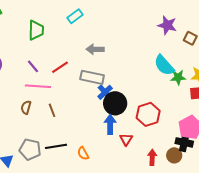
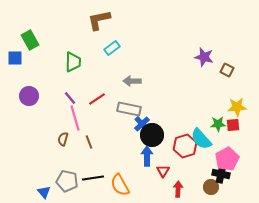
cyan semicircle: (164, 65) -> (201, 139), moved
green star: (178, 77) -> (218, 124), moved
pink line: (38, 86) -> (75, 118), turned 70
orange semicircle: (83, 153) -> (120, 185), size x1.6
red arrow: (152, 157) -> (178, 189), moved

